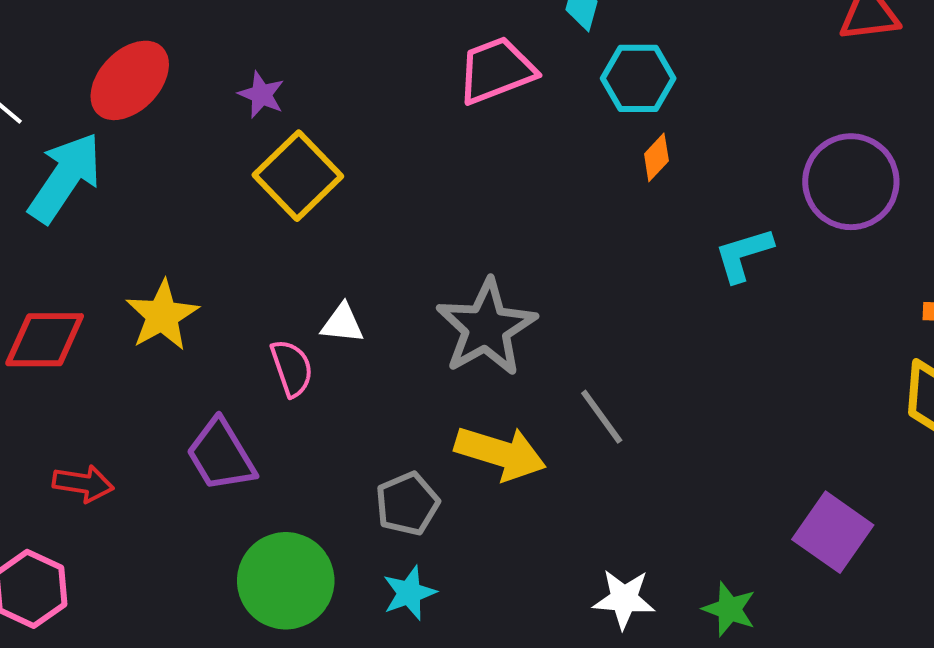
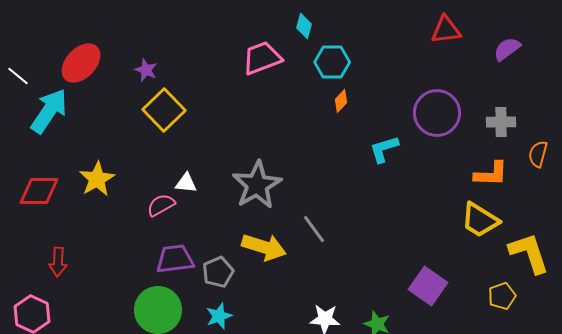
pink semicircle: (292, 368) -> (161, 205), turned -100
purple trapezoid: (221, 455) -> (175, 259), moved, turned 114
red arrow: (83, 484) -> (58, 262), turned 84

